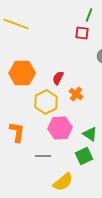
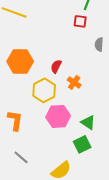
gray line: (43, 156) -> (21, 157), moved, turned 42

